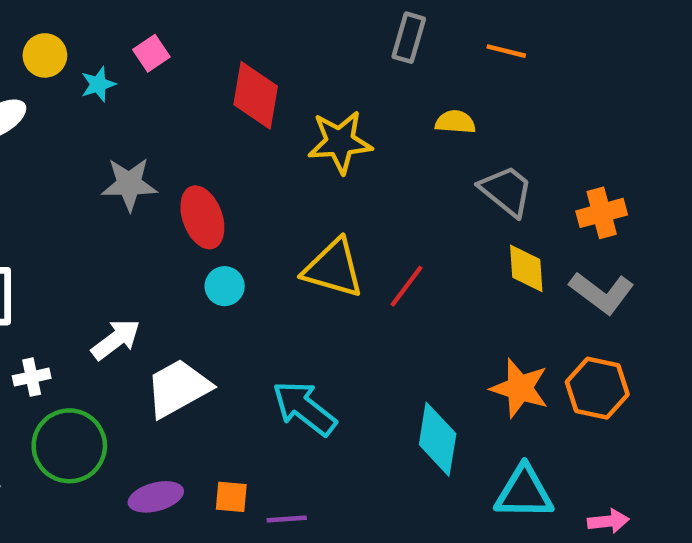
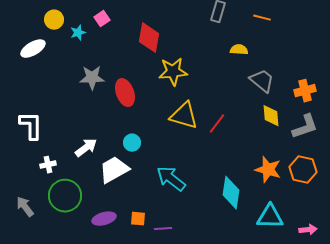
yellow star: (340, 142) -> (173, 72), moved
cyan circle: (225, 286) -> (132, 143), moved
gray L-shape: (602, 293) -> (305, 127), turned -56

